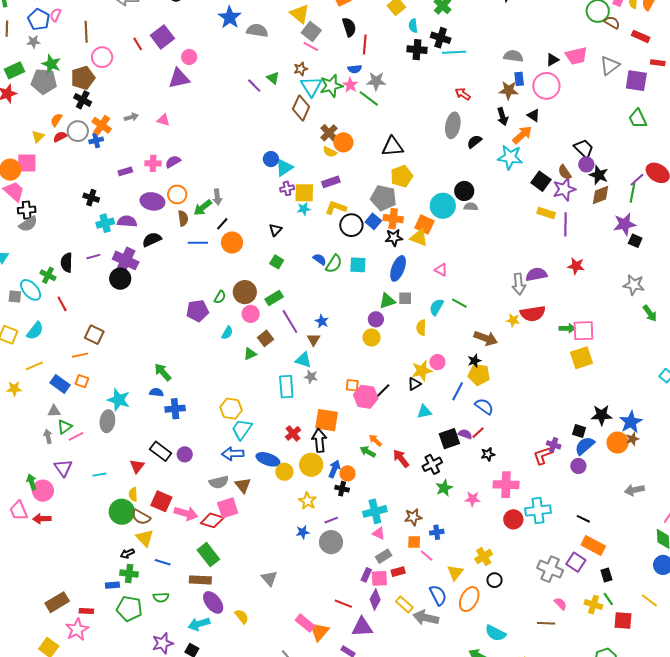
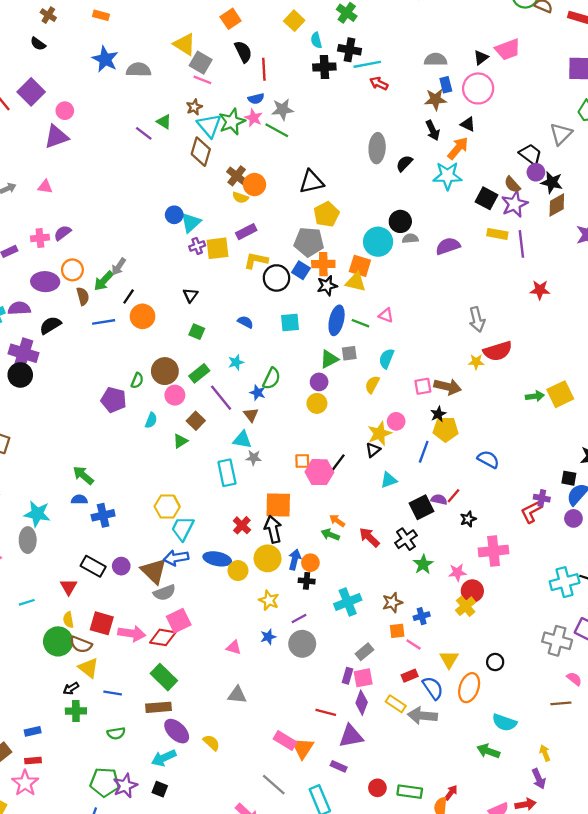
gray triangle: (610, 66) -> (561, 134), moved
red arrow: (463, 94) -> (379, 83), moved
gray arrow: (217, 197) -> (119, 267), turned 49
cyan star: (304, 209) -> (236, 362), moved
green semicircle: (334, 264) -> (272, 378), moved
purple semicircle: (536, 274) -> (448, 246), moved
green line: (459, 303) -> (360, 323), moved
purple pentagon: (197, 311) -> (114, 400), turned 30
yellow semicircle: (421, 328) -> (372, 384), turned 35
green arrow: (567, 328) -> (535, 396), moved
pink square: (583, 331) -> (423, 386), moved, size x0.7
blue semicircle: (484, 406) -> (488, 459), moved
brown triangle: (243, 485) -> (154, 571), moved, size x1.4
cyan cross: (538, 510) -> (565, 582), moved
red circle: (513, 519) -> (472, 591), moved
pink triangle: (379, 533) -> (234, 647), moved
yellow cross: (484, 557) -> (466, 606), moved
red rectangle: (398, 572) -> (410, 676), moved
gray triangle: (269, 578) -> (237, 695), turned -36
blue rectangle: (112, 585) -> (33, 731), moved
green pentagon: (129, 609) -> (105, 782), moved

